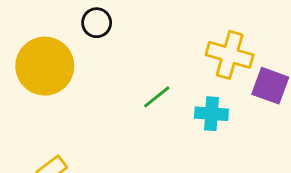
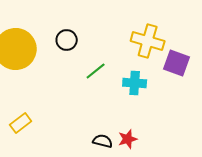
black circle: (97, 23) -> (67, 40), moved

